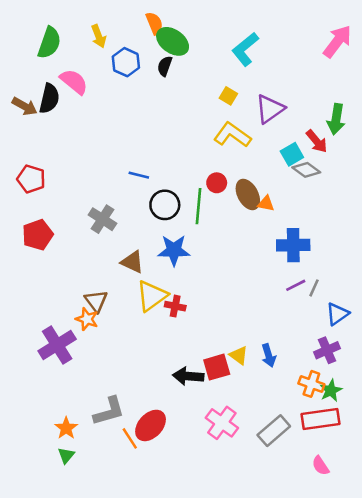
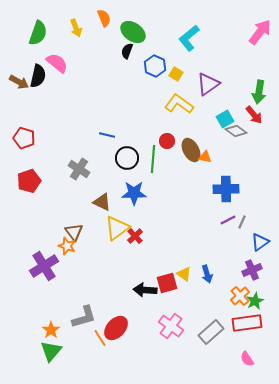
orange semicircle: (154, 23) -> (104, 18), moved
blue hexagon: (126, 62) -> (155, 66), moved
red arrow: (317, 141) -> (254, 115), moved
red cross: (175, 306) -> (135, 236), turned 35
orange cross: (311, 384) -> (240, 296), turned 30
green triangle: (66, 455) -> (51, 351), size x1.6

